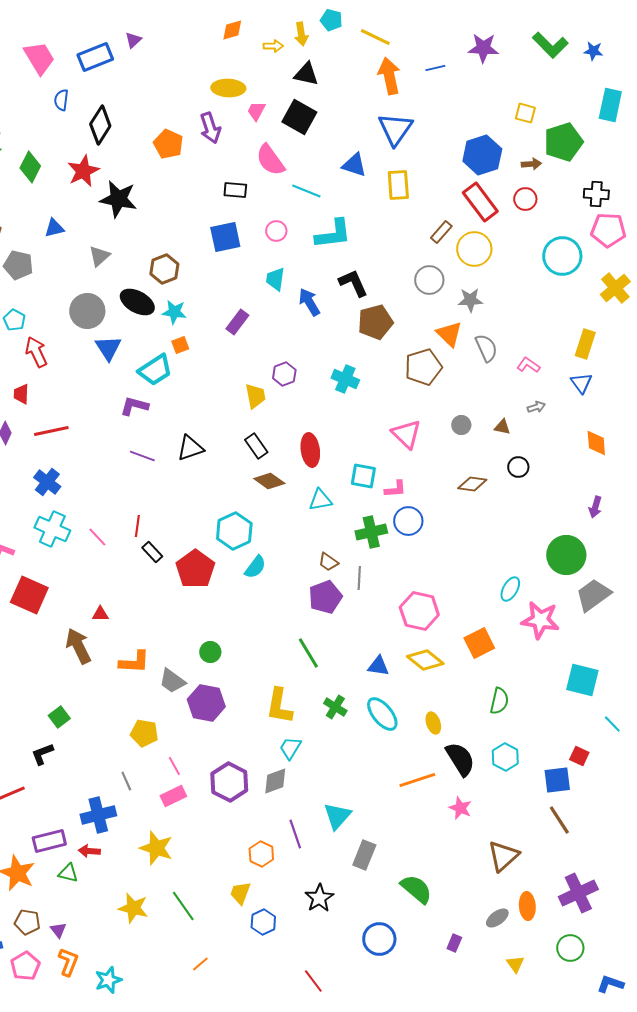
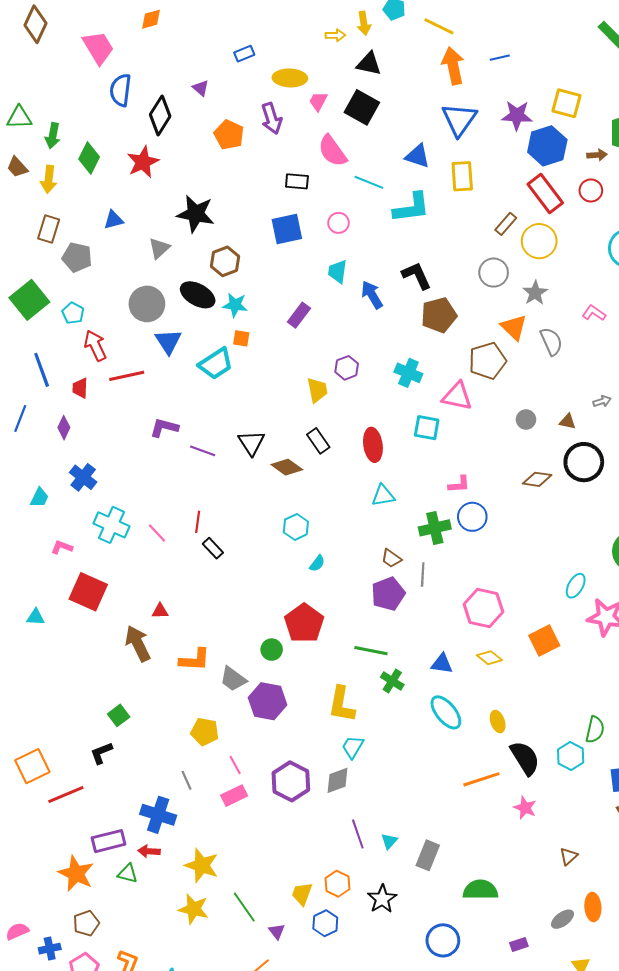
orange diamond: (232, 30) -> (151, 19), moved
purple triangle: (133, 40) -> (201, 88), moved, turned -36
purple star: (483, 48) -> (517, 115), moved
blue rectangle: (95, 57) -> (244, 54), moved, size x0.6
blue semicircle: (61, 100) -> (121, 90), size x1.5
yellow square: (525, 113) -> (567, 103), moved, size x1.4
black star: (118, 199) -> (196, 214), moved
cyan L-shape: (333, 234) -> (411, 208), moved
gray star: (470, 300) -> (535, 293), turned -30
orange square: (180, 345) -> (241, 338), turned 30
pink L-shape: (528, 365) -> (594, 313), moved
purple L-shape: (134, 406) -> (164, 428), moved
red line: (51, 431) -> (127, 376), moved
pink triangle: (406, 434) -> (457, 396), moved, turned -32
black triangle: (190, 448) -> (251, 443), turned -44
black circle: (518, 467) -> (584, 462), size x1.8
cyan square: (363, 476) -> (427, 428), moved
brown diamond: (269, 481) -> (287, 467), moved
blue cross: (47, 482) -> (83, 477), moved
cyan hexagon: (234, 531) -> (296, 527), size x0.7
cyan semicircle: (255, 567) -> (317, 563), size x0.7
red pentagon: (195, 569) -> (304, 623), moved
green line: (308, 653) -> (371, 651), turned -48
yellow diamond: (425, 660) -> (490, 658), size x0.7
green semicircle: (499, 701) -> (595, 730), moved
green cross: (335, 707) -> (392, 681), moved
blue cross: (98, 815) -> (158, 815), turned 32
cyan triangle: (337, 816) -> (389, 841), moved, size x0.6
yellow star: (156, 848) -> (202, 865), moved
orange hexagon: (261, 854) -> (337, 884), moved
brown triangle: (503, 856) -> (569, 856), size x0.6
green semicircle: (416, 889) -> (480, 890), turned -40
brown pentagon: (27, 922) -> (86, 923), turned -30
purple triangle: (58, 930) -> (277, 931), moved
purple rectangle: (454, 943) -> (519, 944), turned 48

